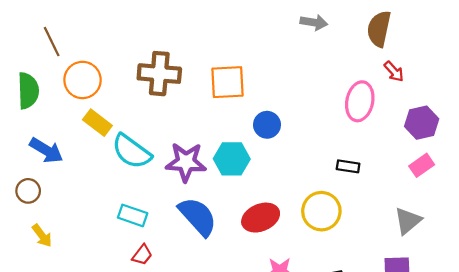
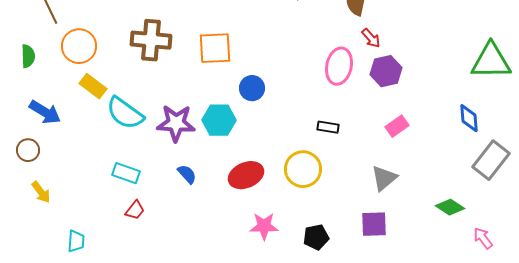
green semicircle: (28, 91) -> (28, 56), size x0.7
purple hexagon: (422, 123) -> (386, 71), moved
blue semicircle: (198, 216) -> (187, 174), size x0.5

